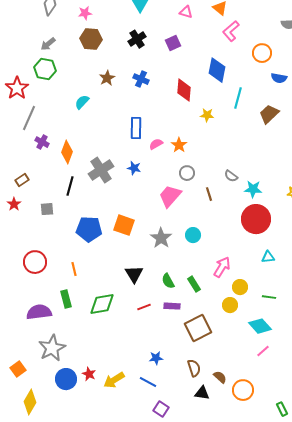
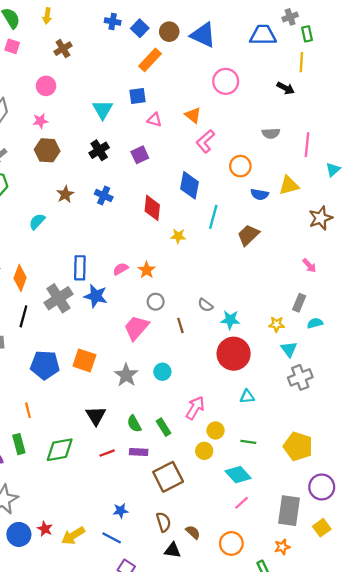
blue rectangle: (136, 128) -> (80, 268), moved
blue star: (134, 168) -> (96, 296), size x1.5
orange circle: (243, 390) -> (231, 543), moved

